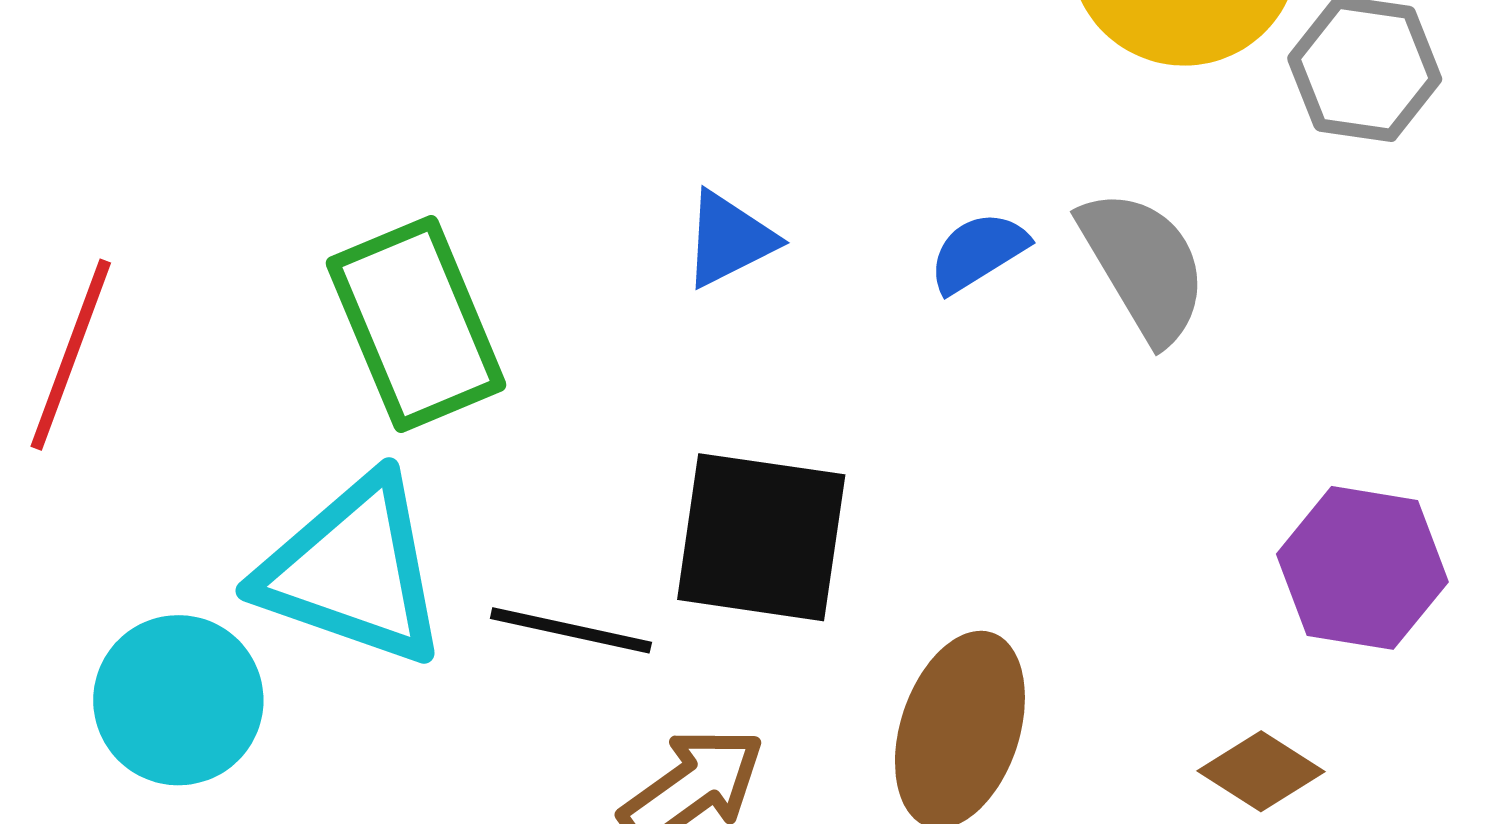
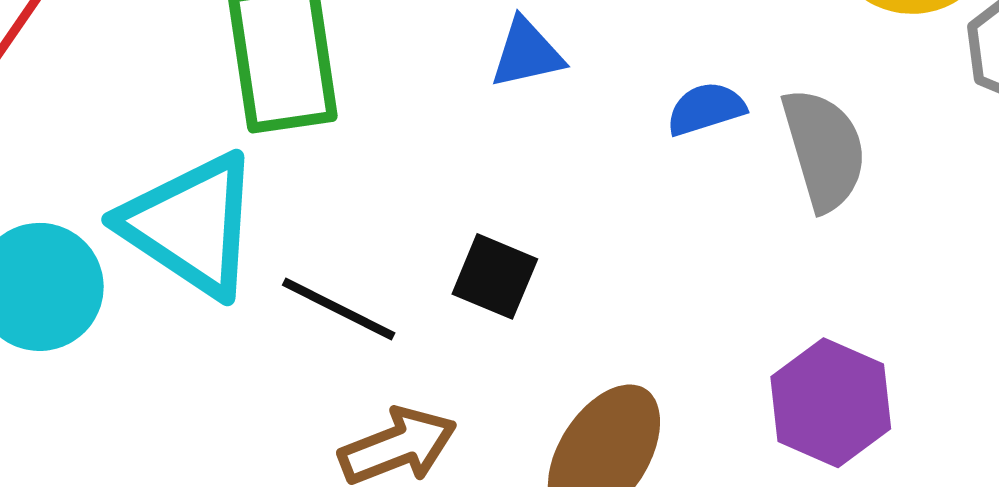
black square: (761, 537) -> (495, 276), size x0.6
purple hexagon: (1362, 568) -> (831, 403), moved

